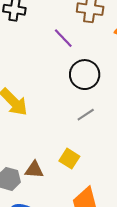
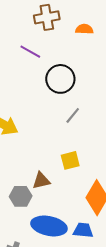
yellow square: (69, 159) -> (70, 160), turned -30

